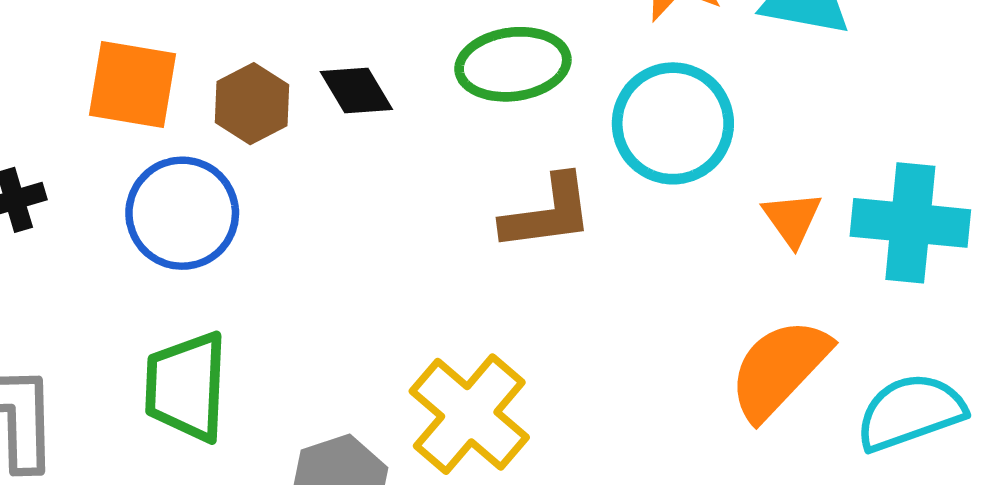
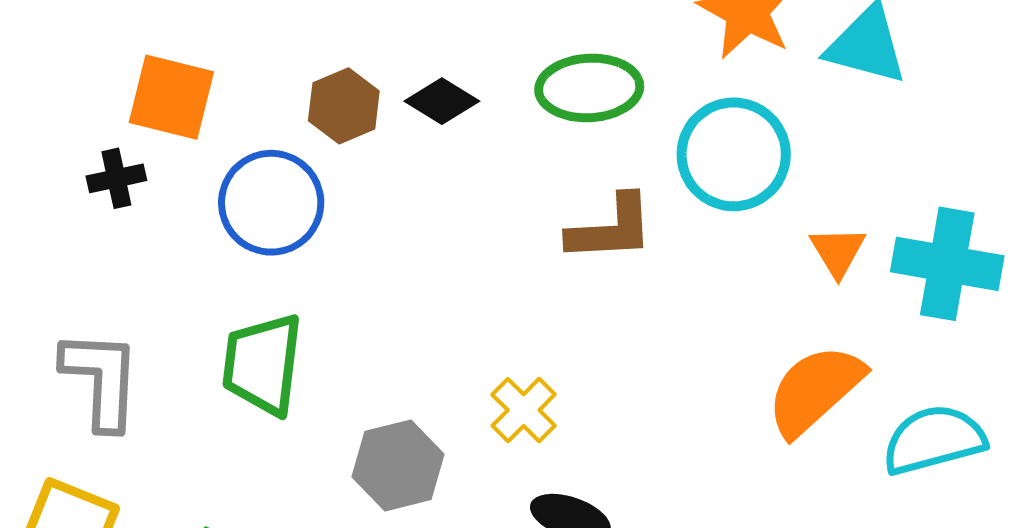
orange square: (132, 84) -> (171, 97), moved
black diamond: (356, 91) -> (442, 101), turned -32
yellow cross: (469, 414) -> (524, 410), size x0.6

